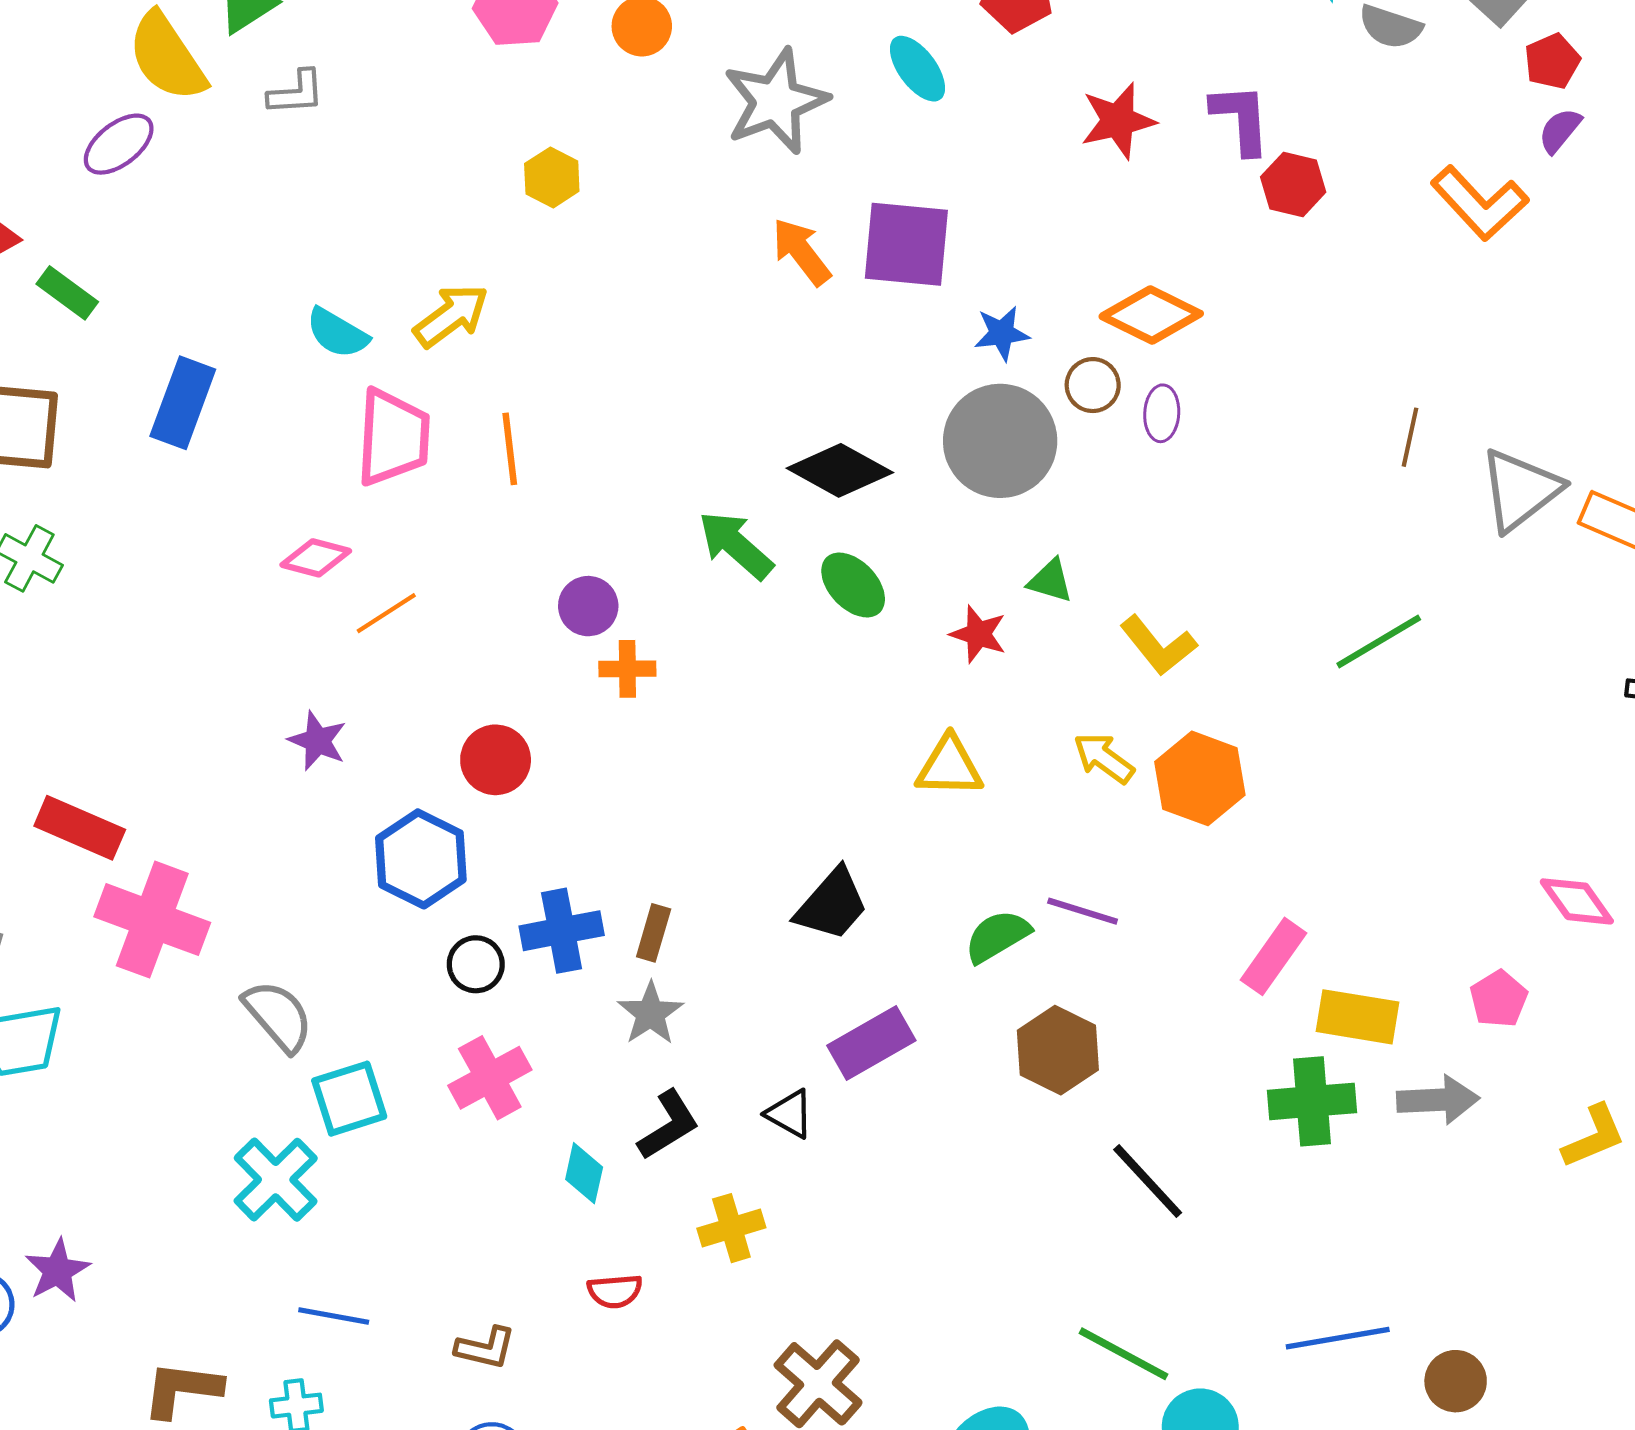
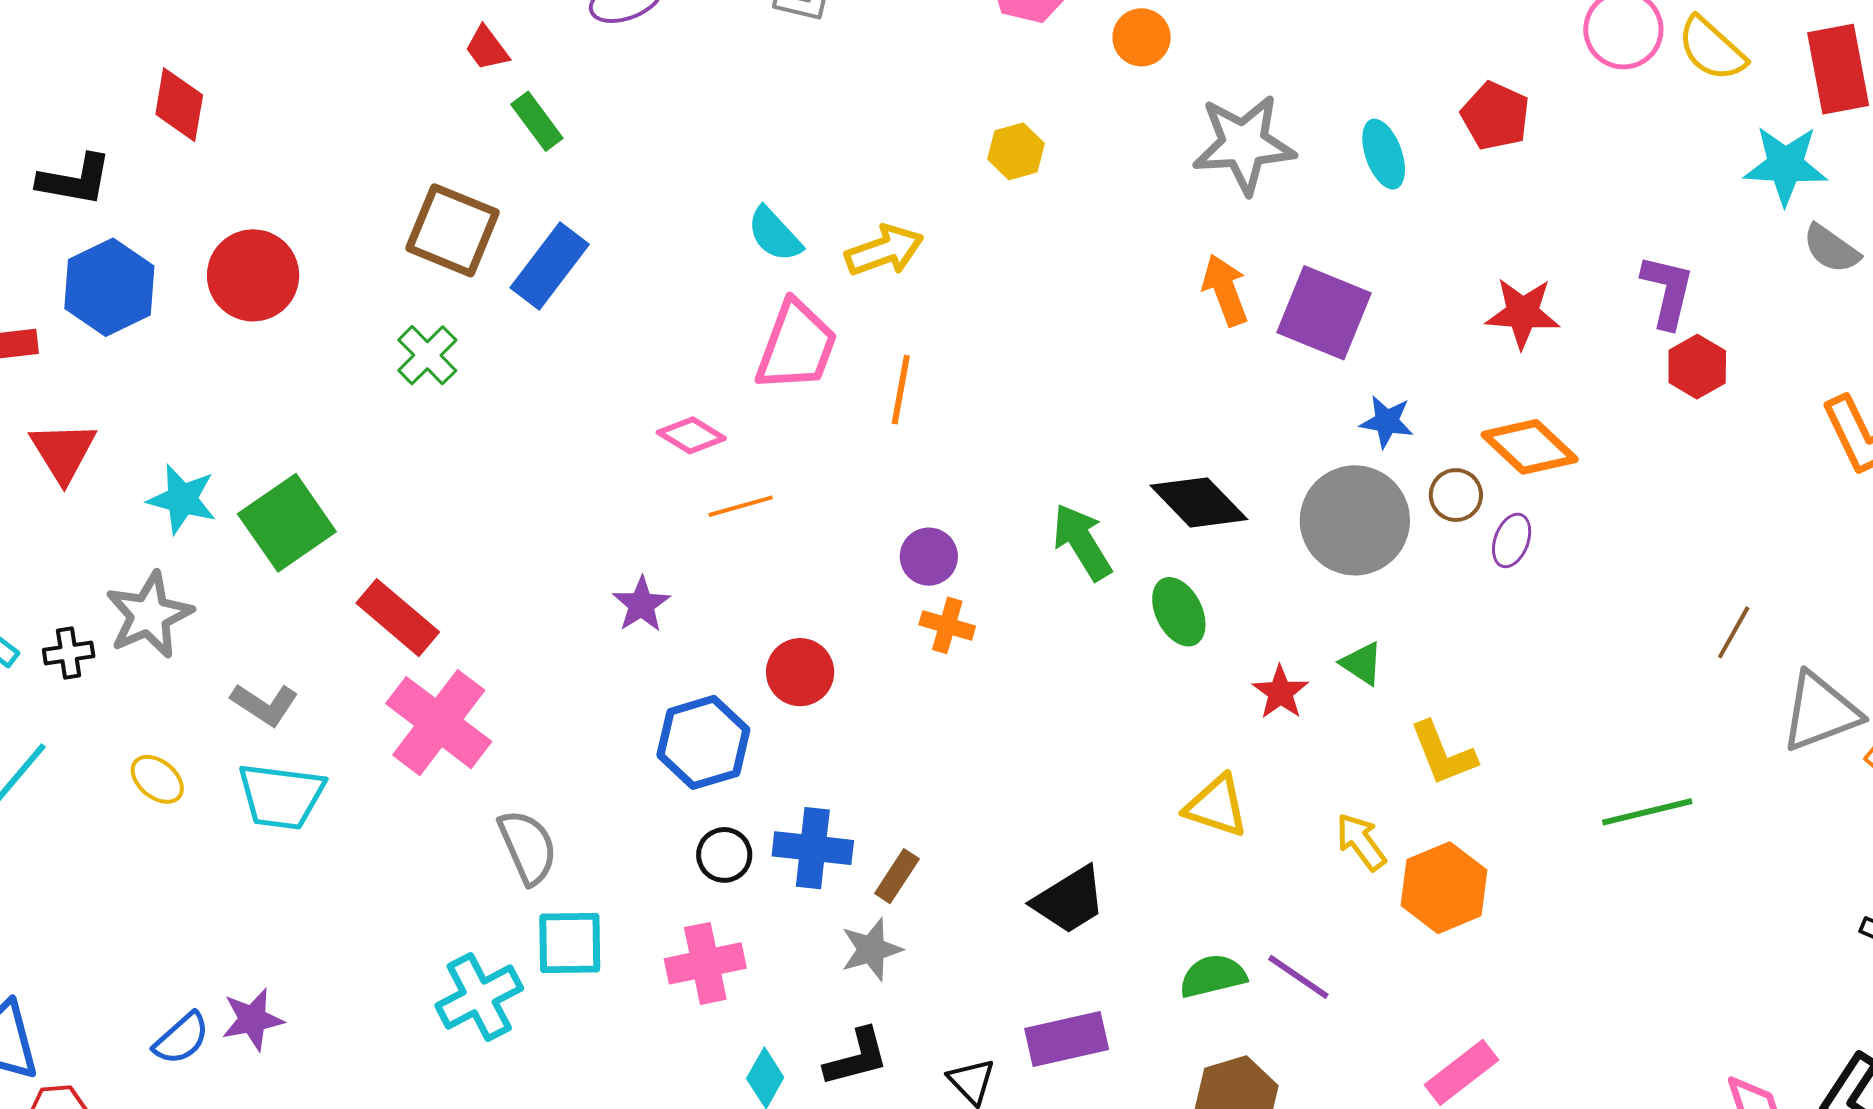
red star: (1118, 121) -> (1523, 313), moved
blue rectangle: (183, 403) -> (550, 266), moved

